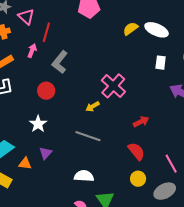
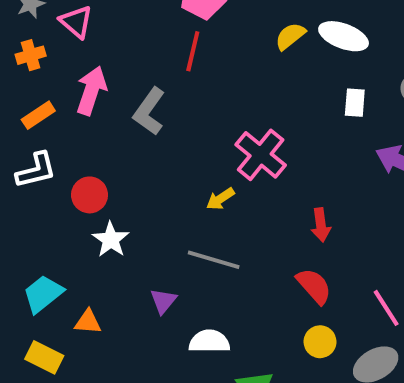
red line: (46, 32) -> (193, 51), moved
pink arrow: (32, 51) -> (91, 91), size x1.6
red circle: (46, 91) -> (90, 195), moved
red arrow: (141, 122) -> (321, 225), turned 112
purple triangle: (45, 153) -> (163, 301), moved

